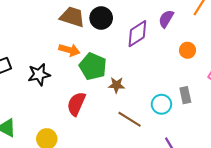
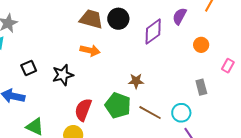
green pentagon: (93, 66) -> (118, 105), moved
red semicircle: (76, 104) -> (83, 110), moved
cyan circle: (161, 104) -> (181, 113), moved

